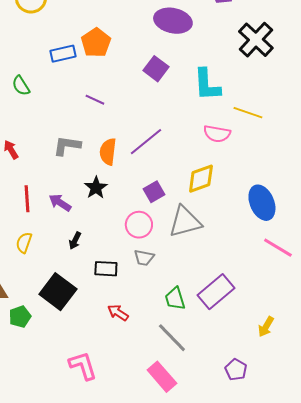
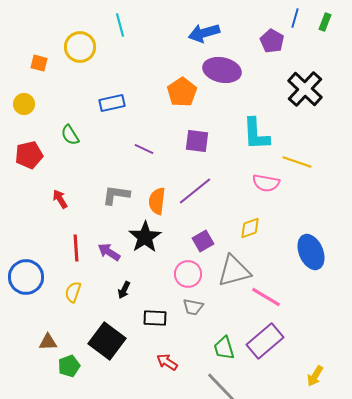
orange pentagon: (96, 43) -> (182, 92), moved
purple square: (156, 69) -> (197, 141), moved, turned -30
yellow diamond: (201, 179) -> (250, 228), size x0.7
black star: (96, 188) -> (145, 237), size x1.4
pink line: (278, 248) -> (266, 297), moved

